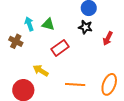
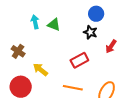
brown cross: (16, 41) -> (18, 51), moved
red rectangle: (60, 48) -> (79, 60), moved

